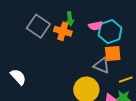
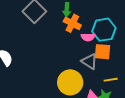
pink semicircle: (96, 26) -> (88, 37), moved
orange cross: (63, 31) -> (72, 23), moved

